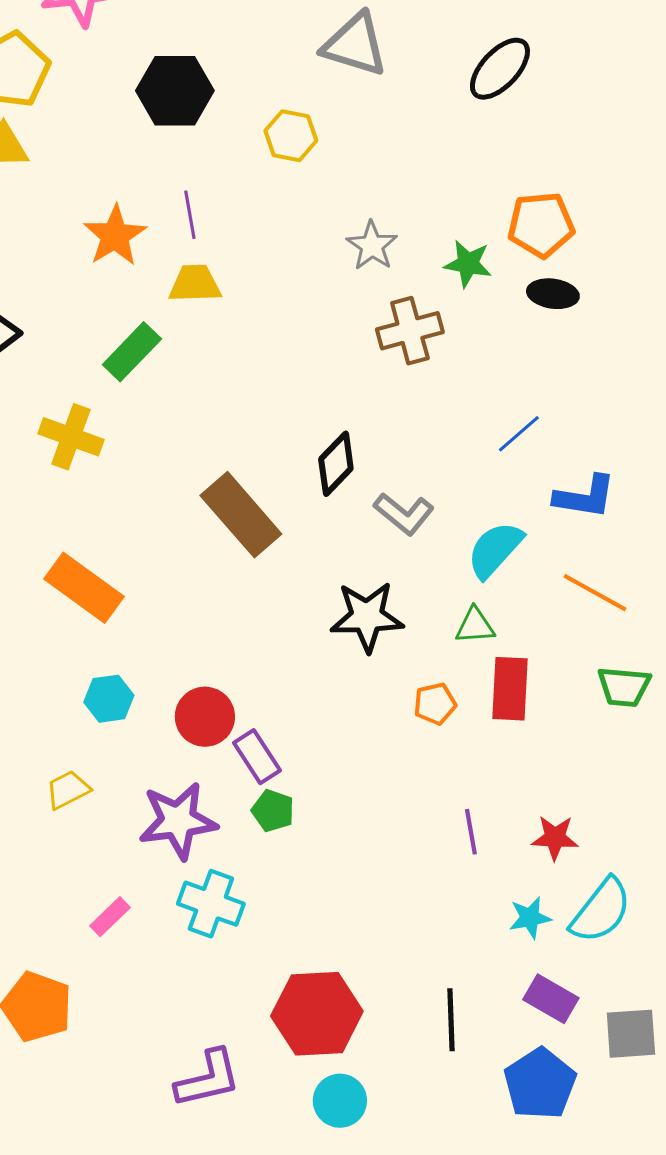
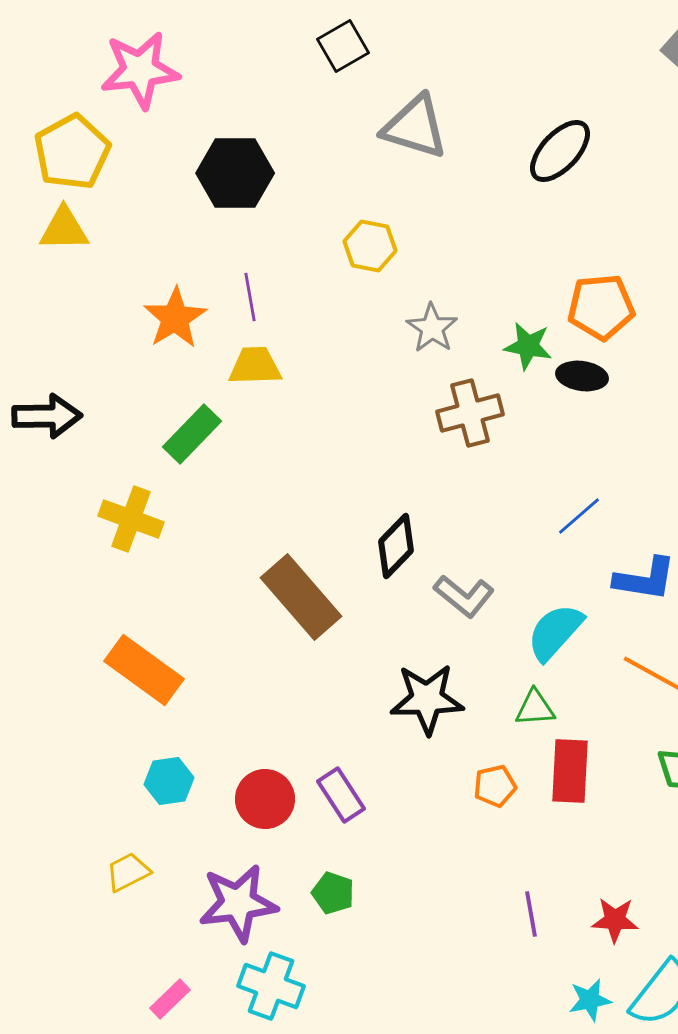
yellow hexagon: (291, 136) -> (370, 246), moved
black ellipse: (553, 294) -> (582, 376), moved
purple rectangle: (257, 757) -> (341, 795), moved

